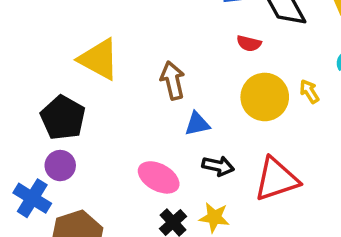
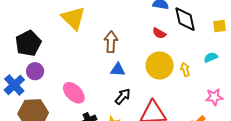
black pentagon: (63, 118) -> (28, 43), moved
black arrow: (218, 166) -> (123, 96), turned -78
pink ellipse: (159, 177) -> (74, 93), moved

